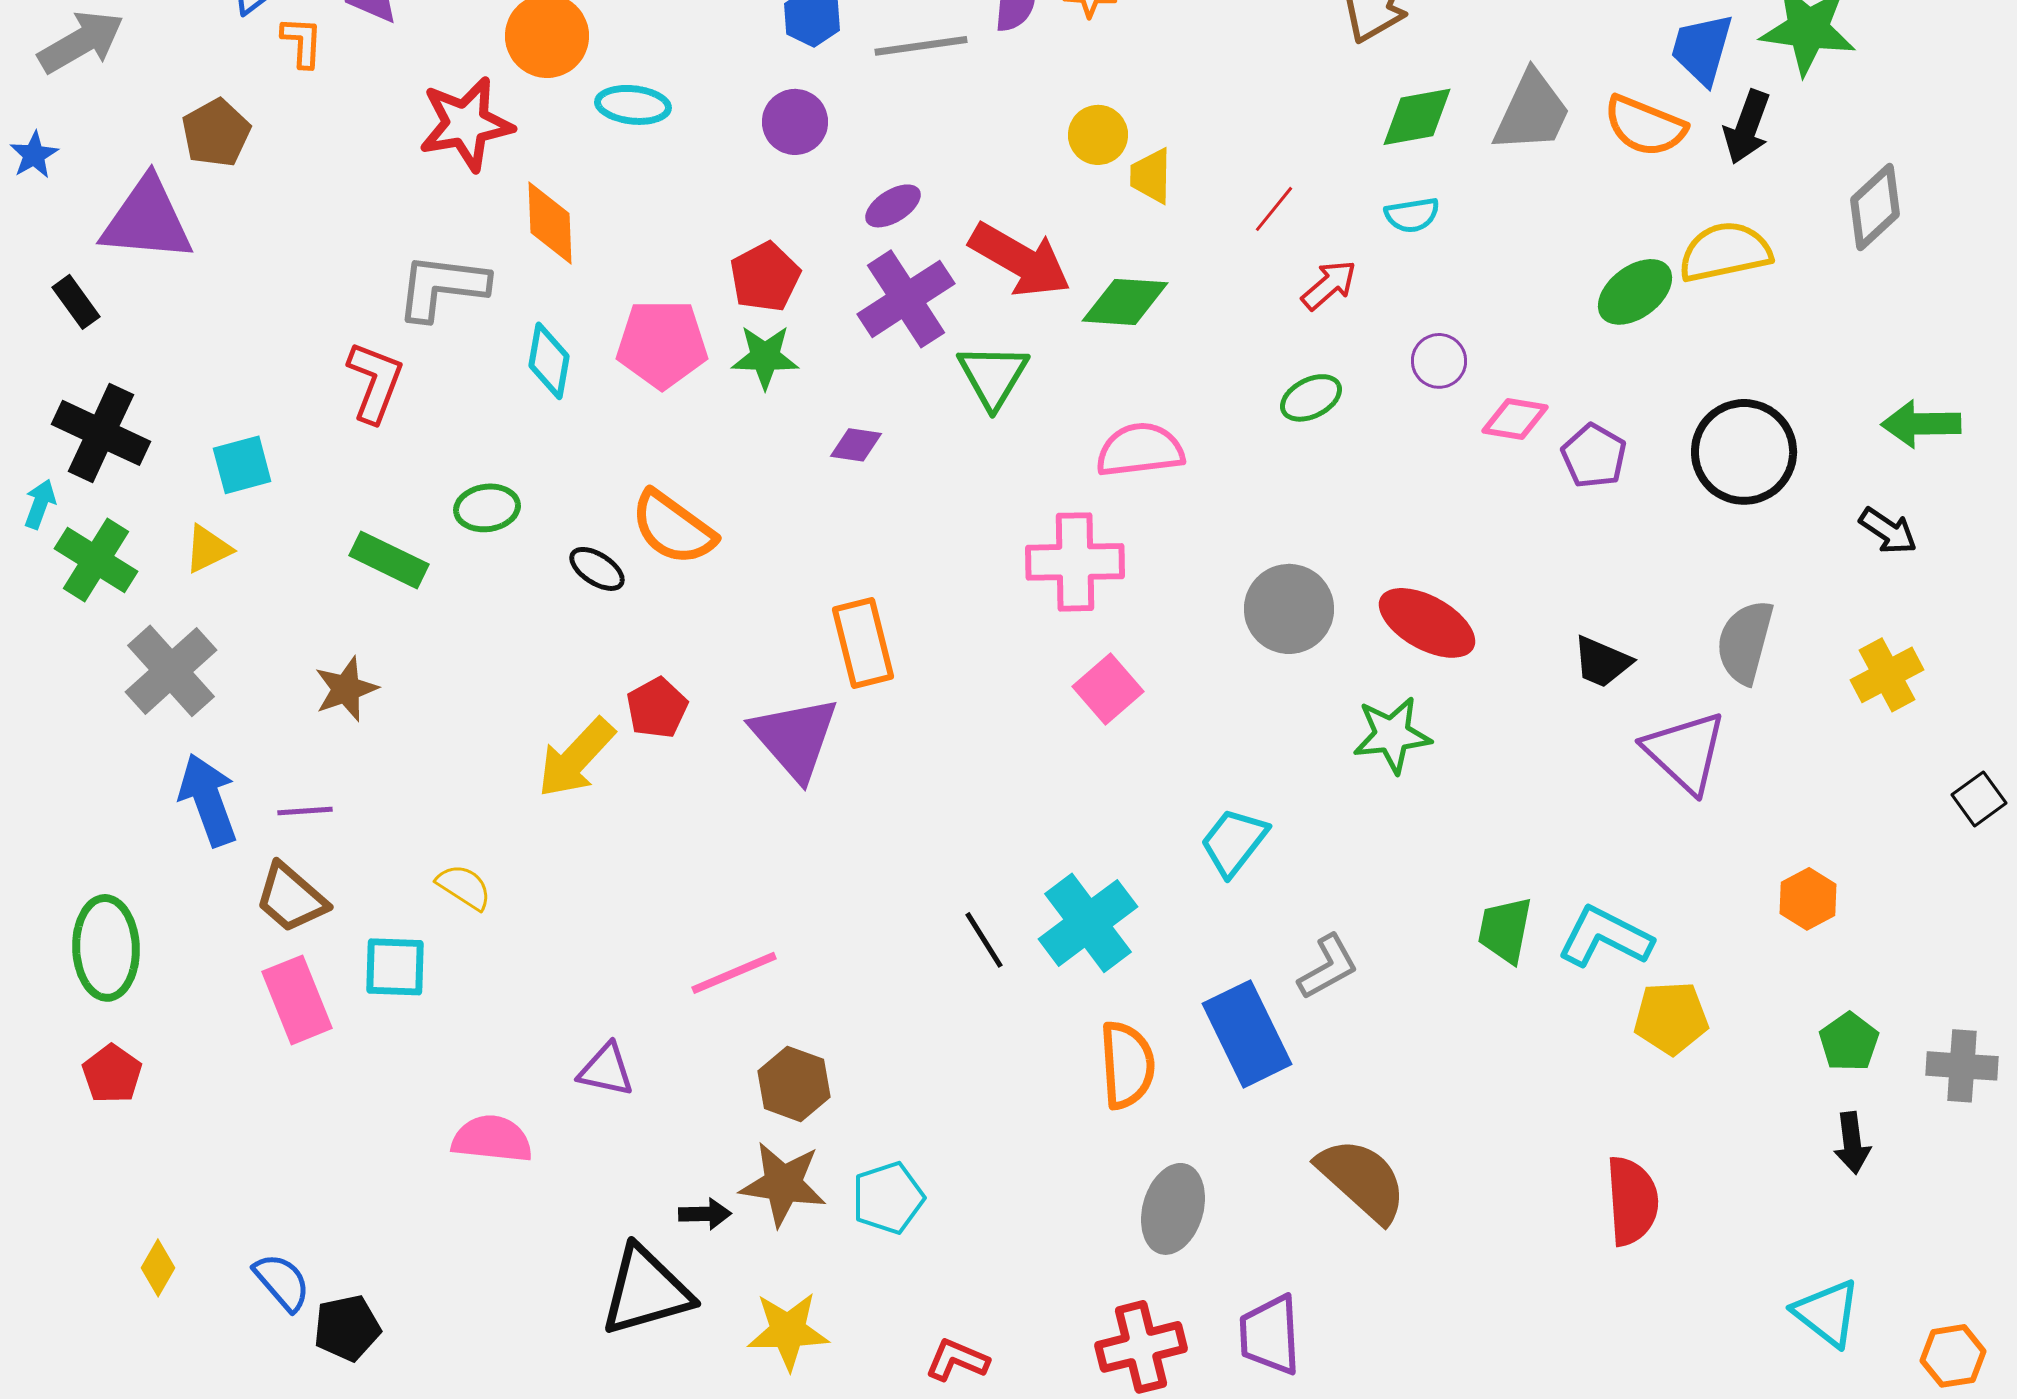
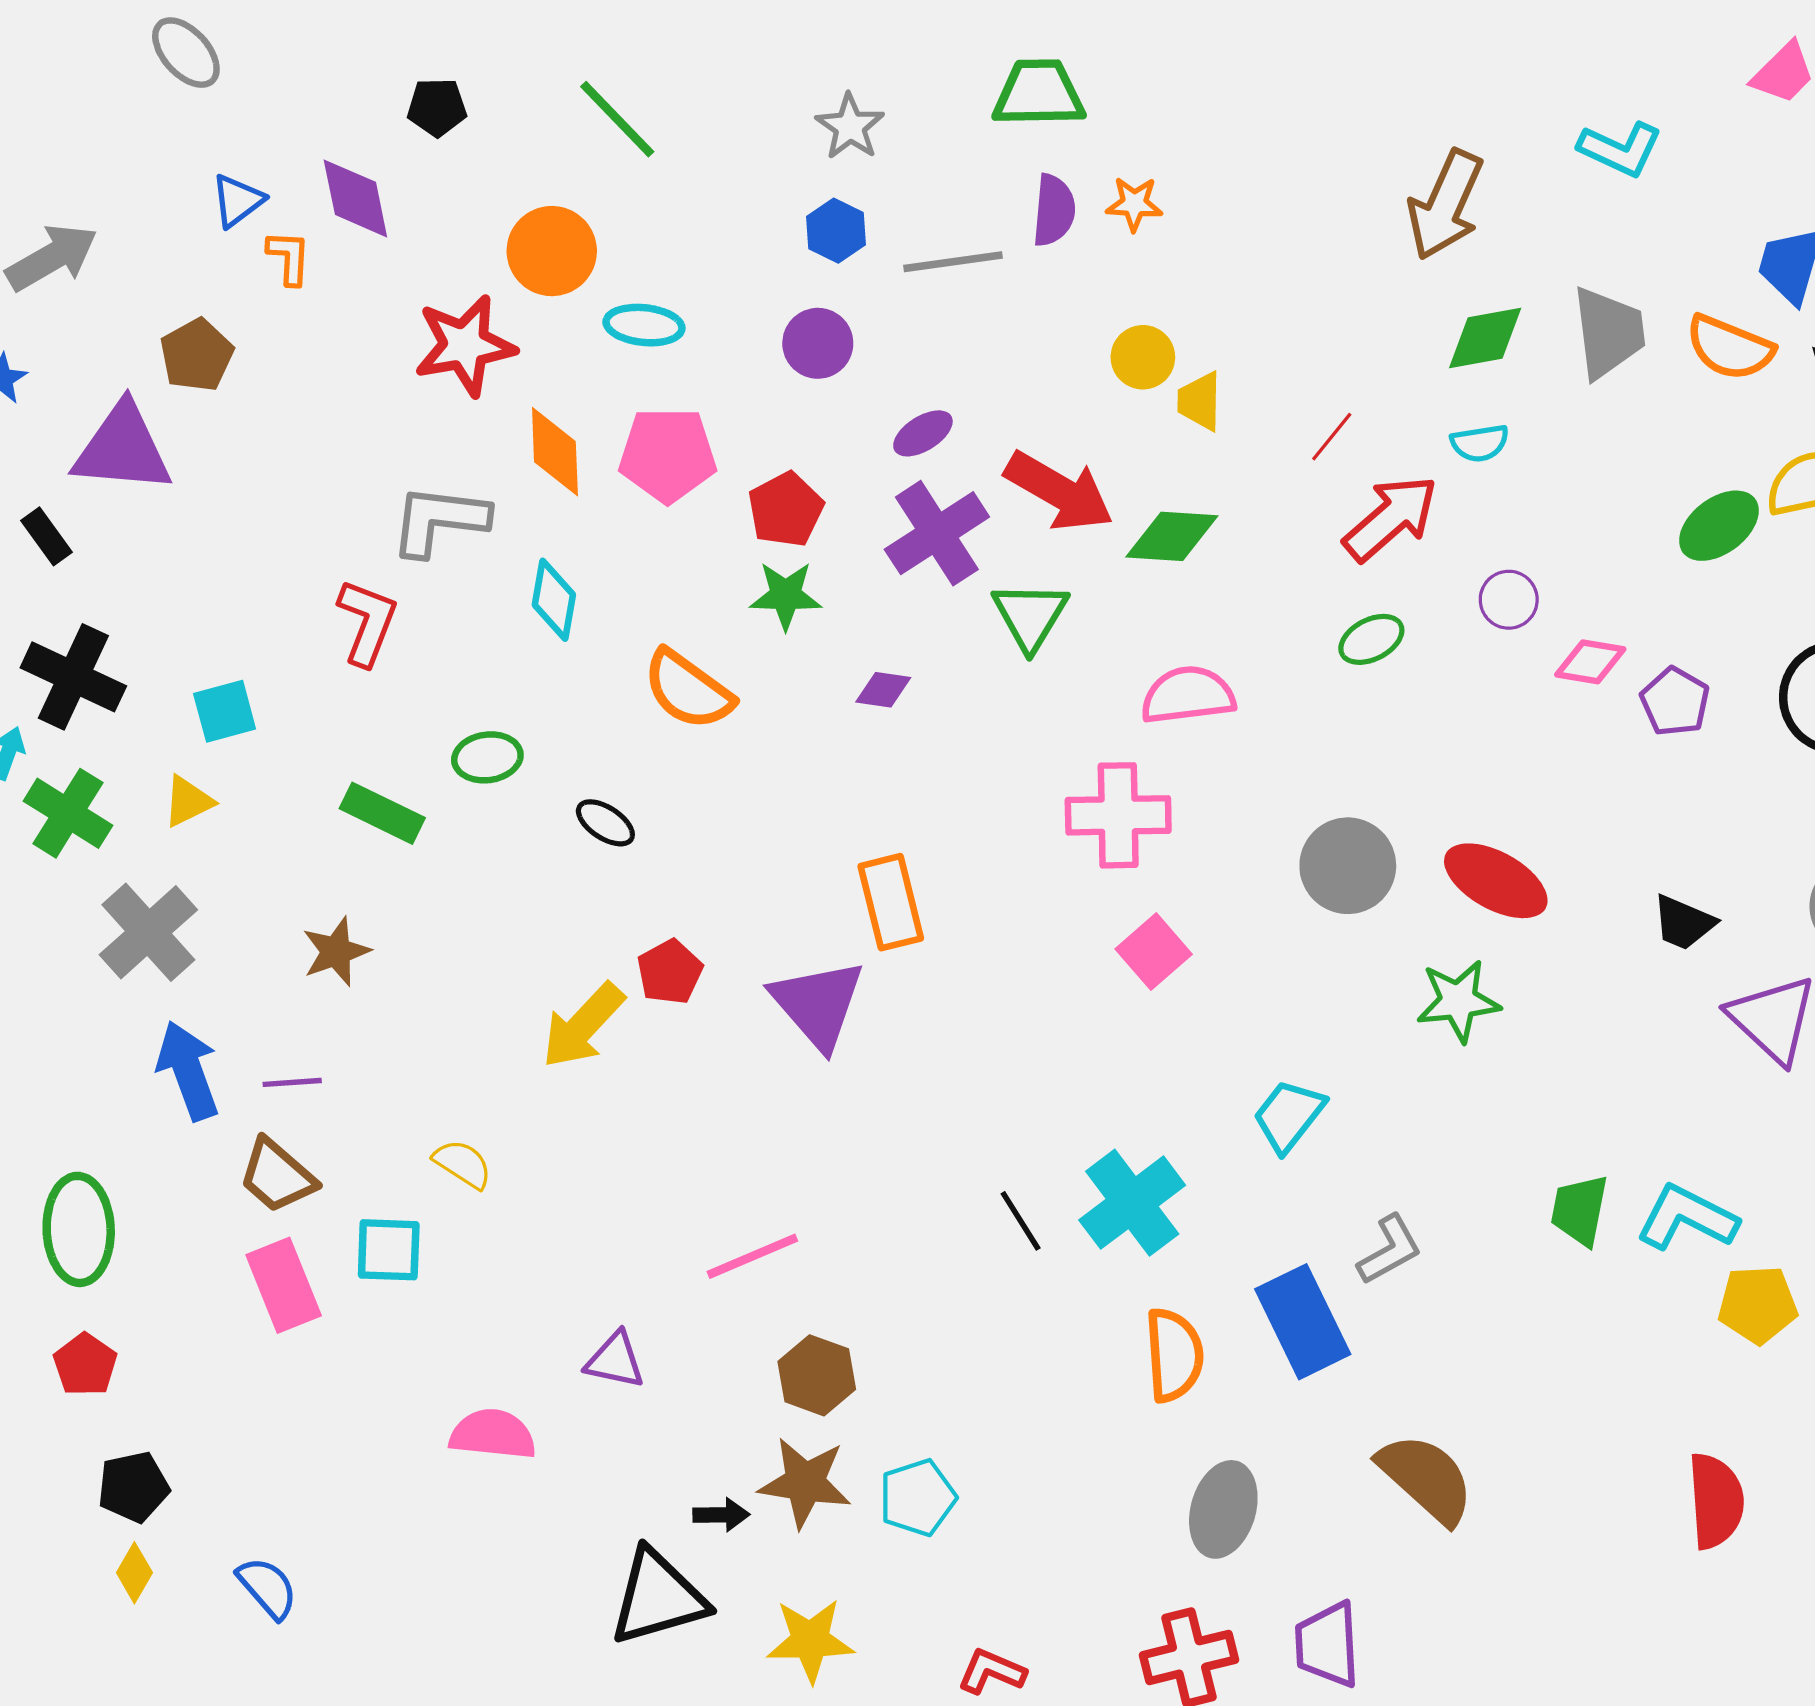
gray trapezoid: (1532, 112) -> (1608, 333), turned -32
red arrow: (1329, 285) -> (1391, 518), size x1.6
pink pentagon: (662, 344) -> (668, 455), moved
orange semicircle: (673, 528) -> (688, 690), moved
black pentagon: (347, 1328) -> (133, 1487), moved

